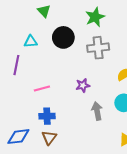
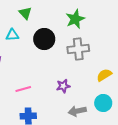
cyan triangle: (31, 42) -> (12, 35), moved
gray arrow: (97, 111) -> (77, 111), turned -90

